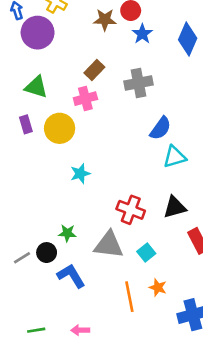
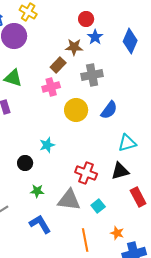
brown star: (105, 20) -> (74, 47), moved
yellow circle: (60, 128) -> (76, 110), moved
cyan triangle: (175, 157) -> (127, 143), moved
black circle: (47, 253) -> (25, 163), moved
orange star: (158, 287) -> (117, 233), moved

